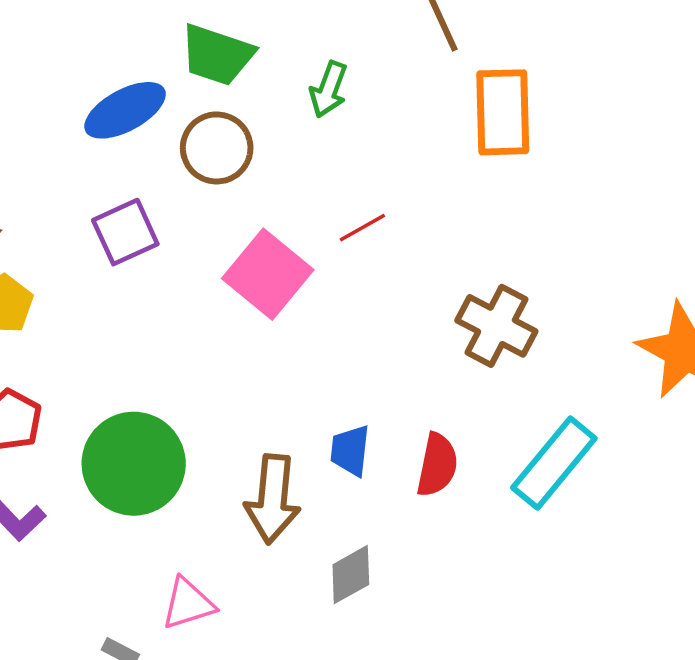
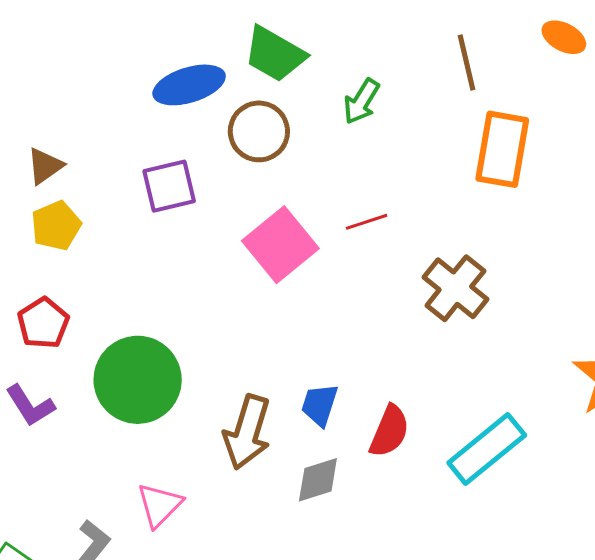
brown cross: (496, 326) -> (455, 288), moved
gray diamond: (351, 575) -> (318, 480), moved
pink triangle: (188, 604) -> (160, 505), turned -39

